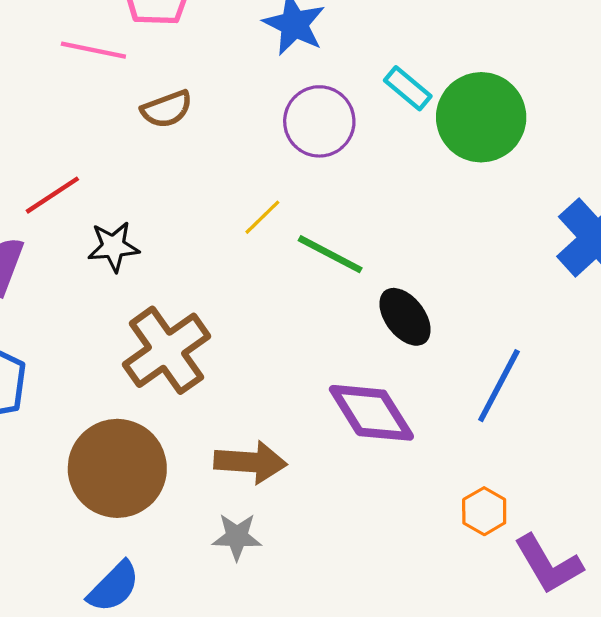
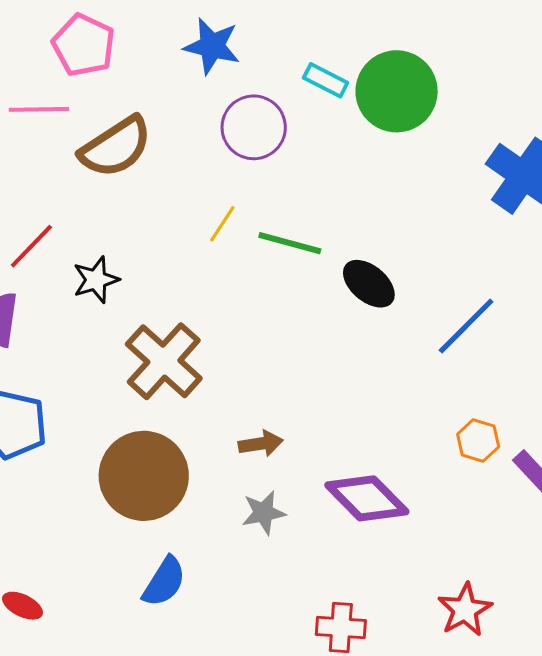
brown semicircle: (167, 109) -> (116, 147), size x1.6
blue line: (499, 386) -> (466, 326), turned 30
purple diamond: (371, 413) -> (367, 498), moved
brown arrow: (251, 462) -> (261, 444), size x0.7

